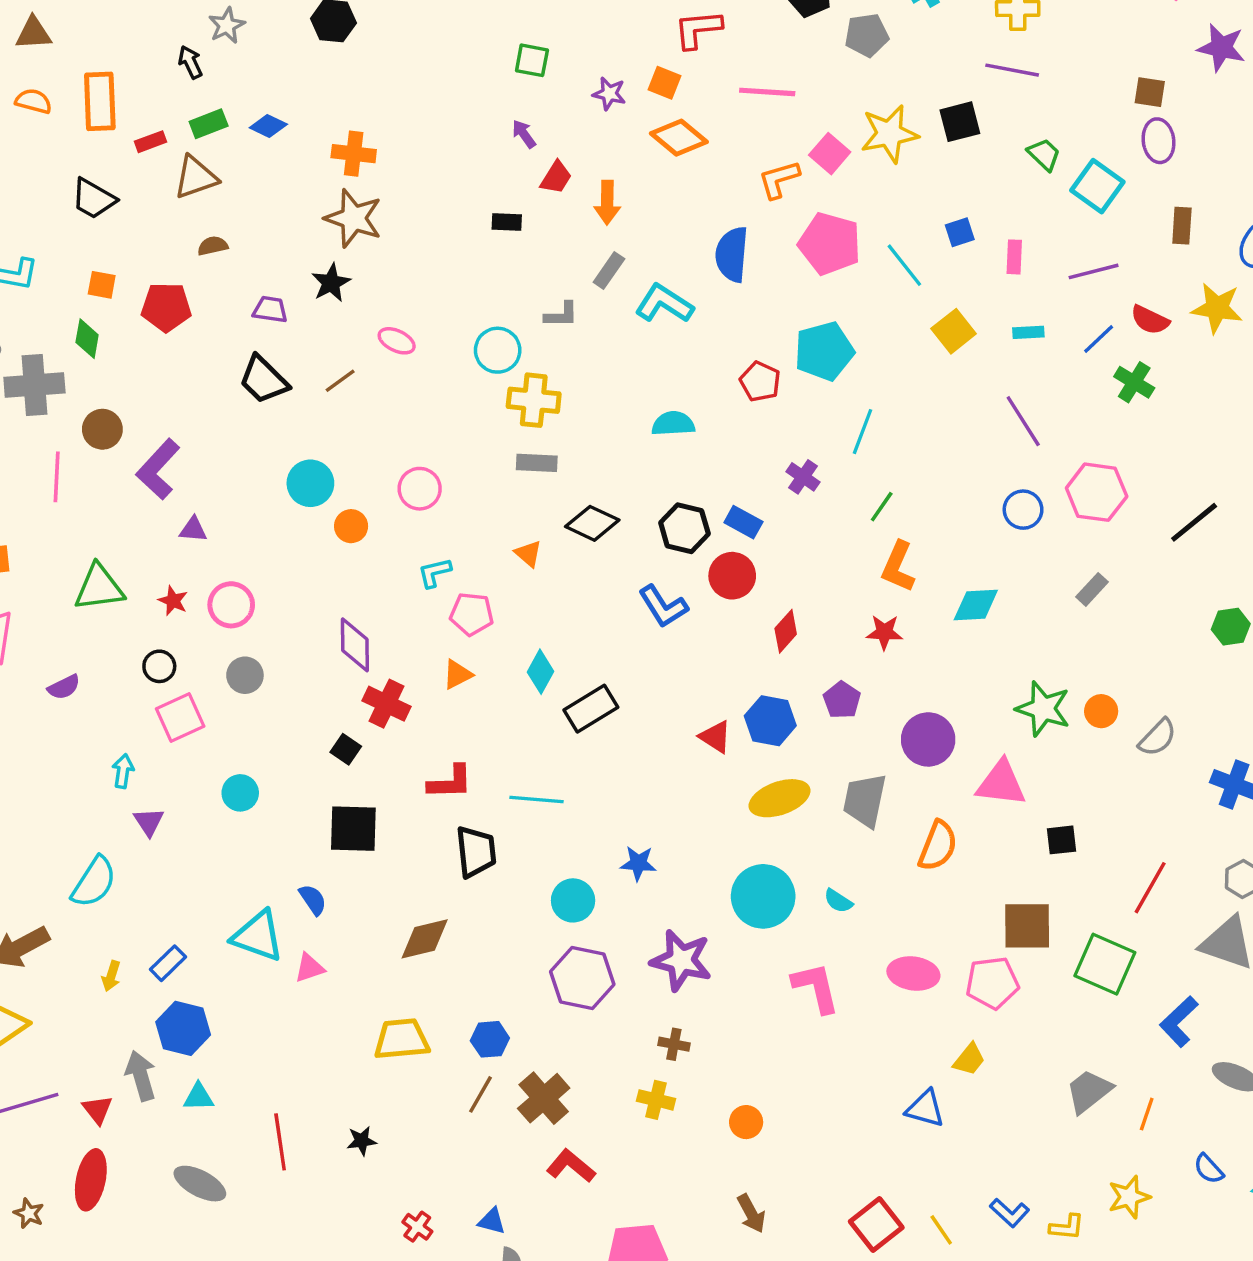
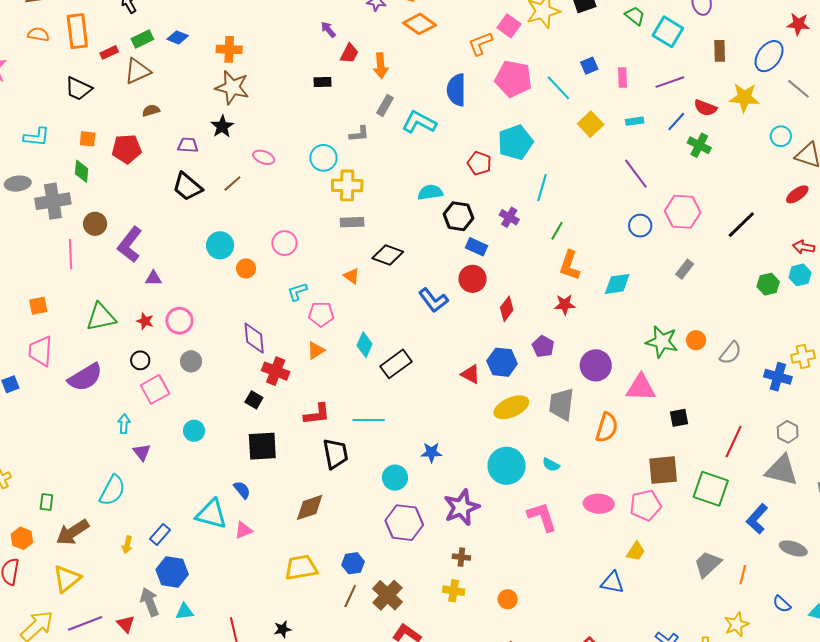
black hexagon: (684, 528) -> (458, 216), moved
purple semicircle: (64, 687) -> (85, 377), size x1.8
purple star: (681, 960) -> (462, 507), turned -30

